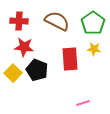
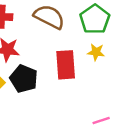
pink line: (83, 103) -> (101, 121), moved

